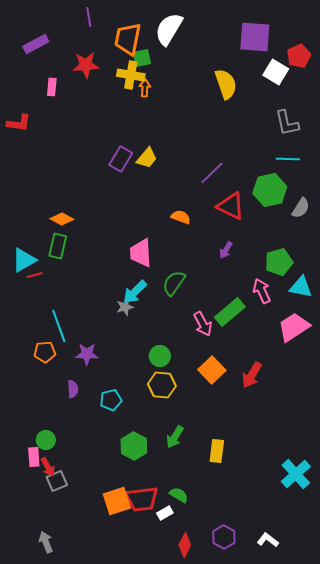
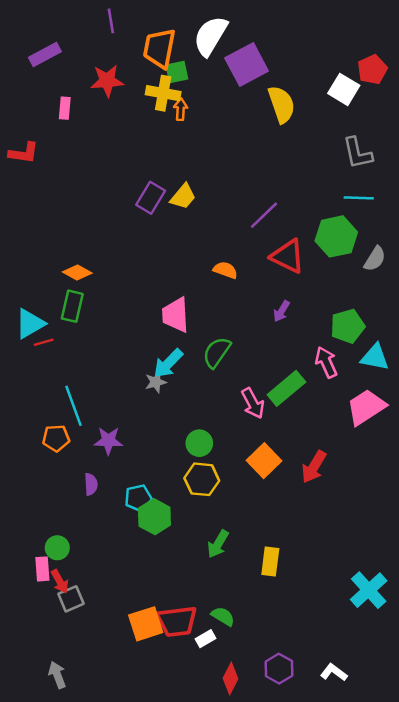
purple square: (255, 37) -> (247, 65), moved, turned -32
green hexagon: (134, 446) -> (154, 517), moved

